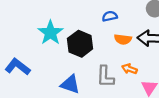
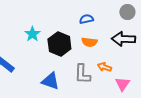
cyan star: (50, 33) -> (32, 34), size x0.7
orange semicircle: (123, 39) -> (89, 42), moved

